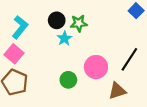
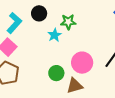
black circle: (57, 20) -> (39, 13), moved
brown triangle: (117, 91) -> (75, 86), moved

